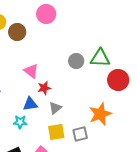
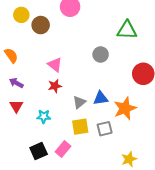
green triangle: (100, 58) -> (127, 30), moved
red star: (44, 88) -> (55, 86), moved
blue triangle: (30, 104) -> (101, 98), moved

